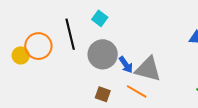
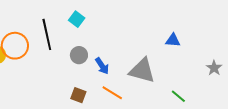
gray circle: (103, 54) -> (79, 55), size x0.6
gray triangle: (148, 69) -> (142, 71), moved

